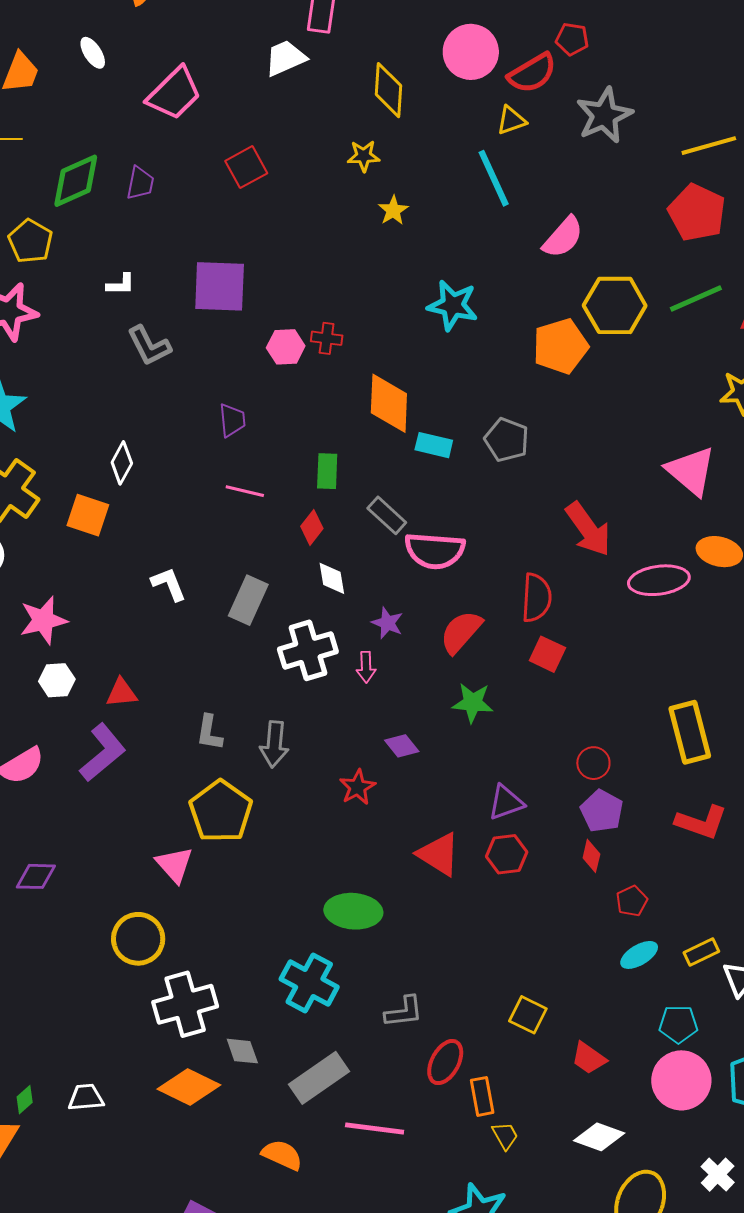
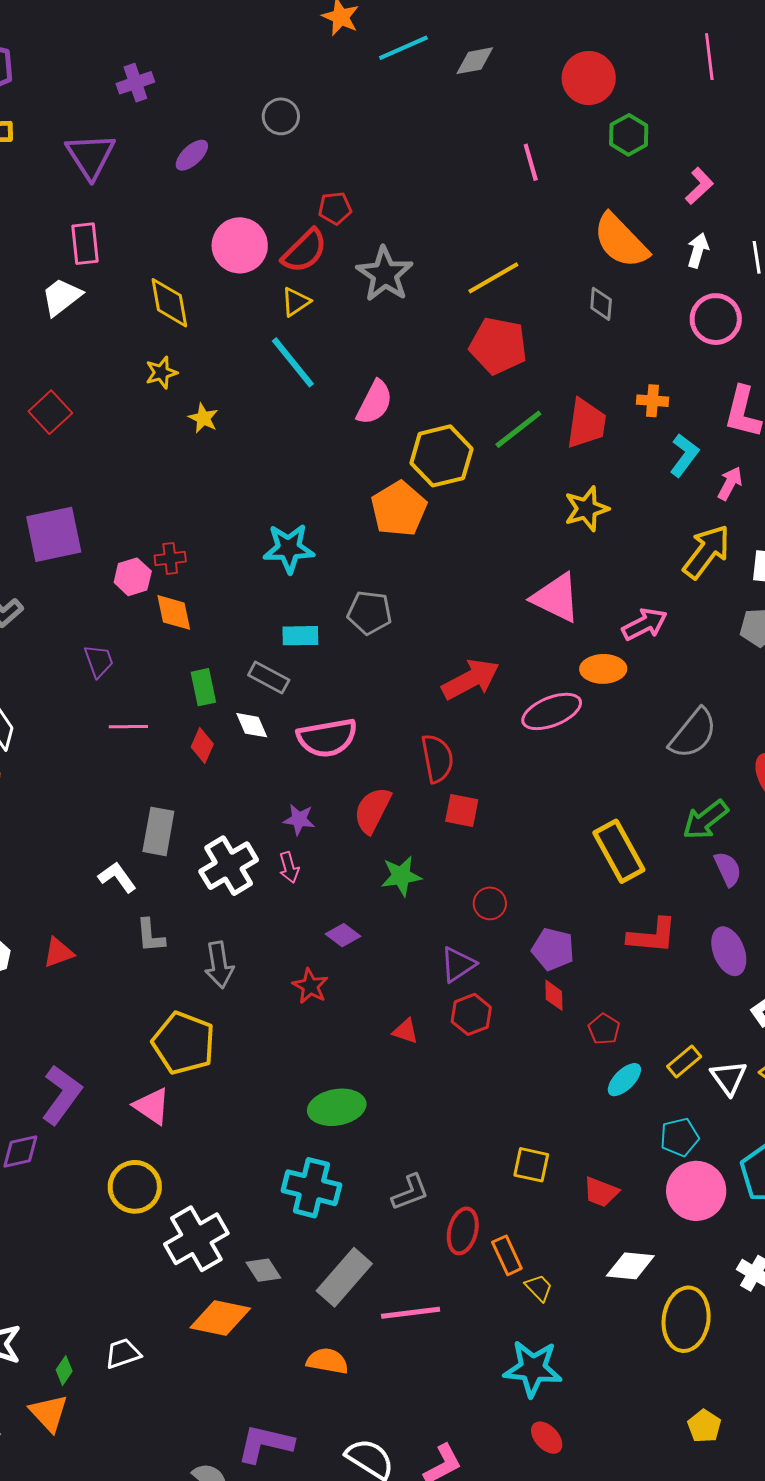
cyan star: (453, 305) -> (289, 548), moved
orange diamond: (389, 403) -> (174, 612), moved, size x0.7
gray rectangle: (387, 515) -> (269, 678), moved
red arrow: (588, 529) -> (471, 679), turned -68
white diamond: (332, 578) -> (252, 725), moved
white L-shape: (169, 584) -> (117, 877), moved
gray L-shape: (209, 733) -> (150, 936), moved
purple L-shape: (103, 753) -> (62, 1095), moved
red circle: (593, 763) -> (490, 903), moved
red triangle: (439, 854) -> (405, 1031), size x0.6

